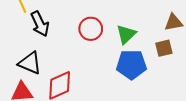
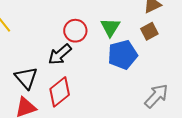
black arrow: (40, 24) -> (60, 54), moved, turned 90
black triangle: (30, 63) -> (26, 78), turned 40

